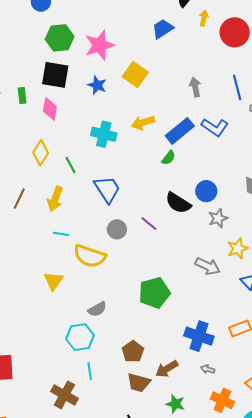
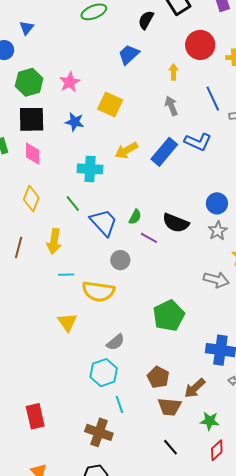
yellow arrow: (204, 18) -> (173, 72), moved
pink star: (100, 45) -> (70, 82), size x0.7
green semicircle: (169, 158) -> (135, 217), moved
green line: (70, 165) -> (73, 203), moved
blue circle: (206, 191) -> (217, 203), moved
purple line: (149, 224) -> (149, 238), moved

